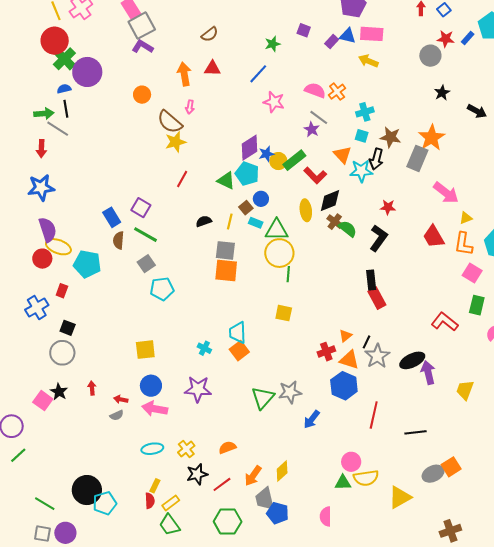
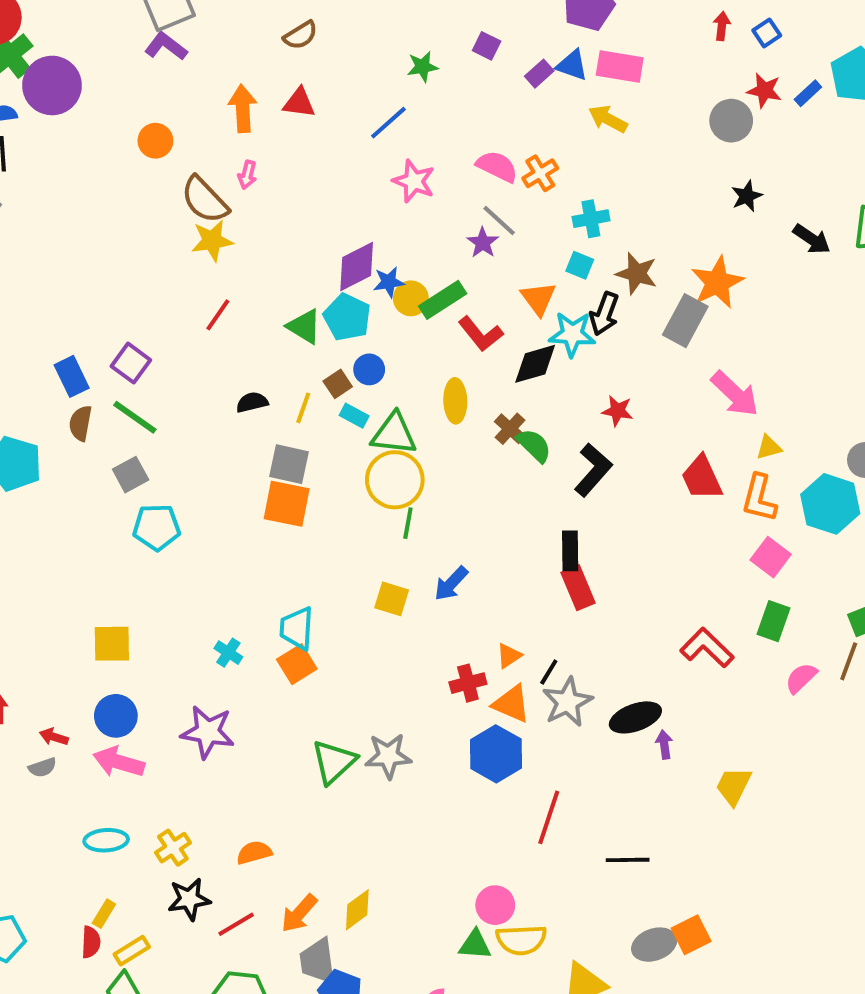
black diamond: (330, 201) -> (535, 364), moved
purple arrow: (428, 373) -> (664, 745), size x0.6
blue arrow: (312, 419) -> (451, 584), moved

